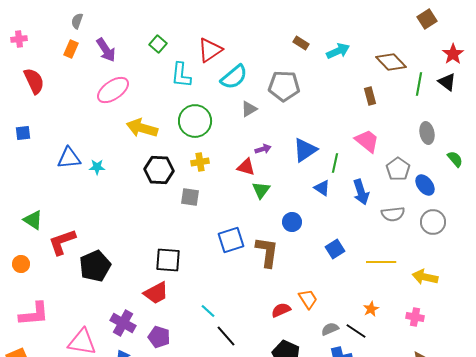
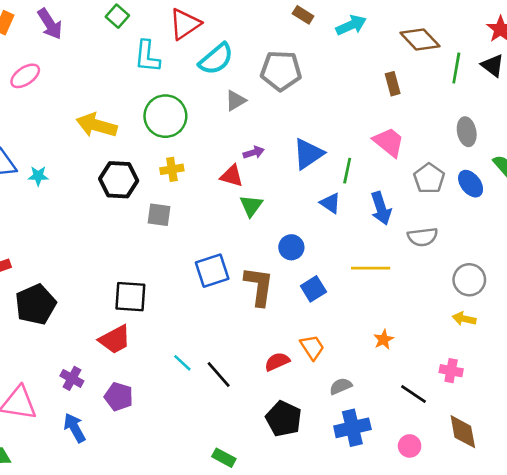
pink ellipse: (113, 90) -> (25, 76), moved, size x0.7
blue ellipse: (425, 185) -> (471, 184), moved
gray circle: (433, 222) -> (469, 280), moved
blue square: (335, 249) -> (313, 289), moved
yellow line: (381, 262) -> (371, 268), moved
yellow arrow: (425, 277) -> (464, 319), size x0.7
orange star: (371, 309) -> (384, 339), moved
purple cross: (123, 323) -> (72, 378), size x0.7
black line: (356, 331) -> (413, 394), moved
black line: (226, 336) -> (219, 375), moved

